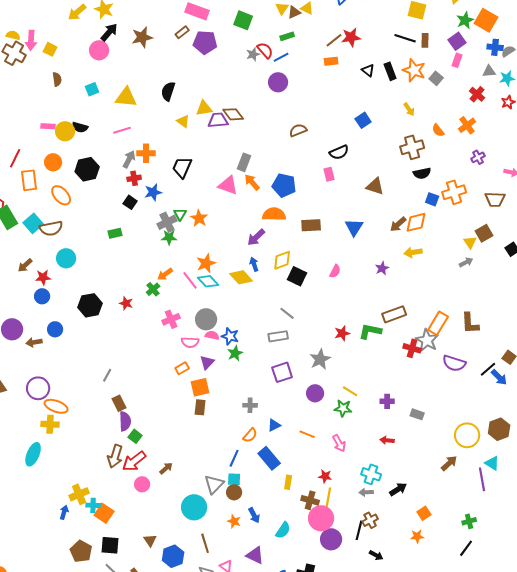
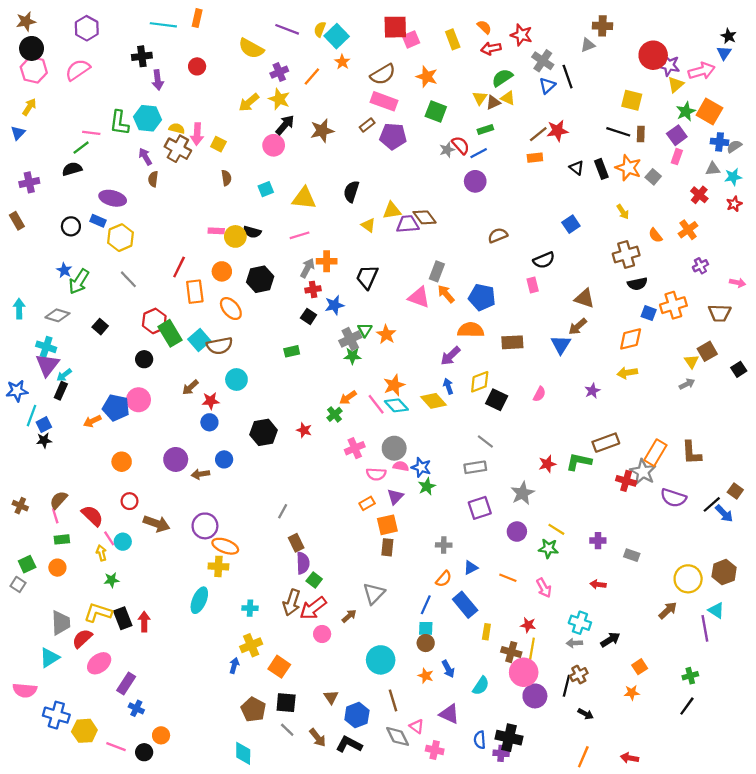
brown arrow: (398, 224) -> (578, 327), moved
gray triangle: (214, 484) -> (374, 593), moved
cyan cross: (93, 505) -> (250, 608), moved

